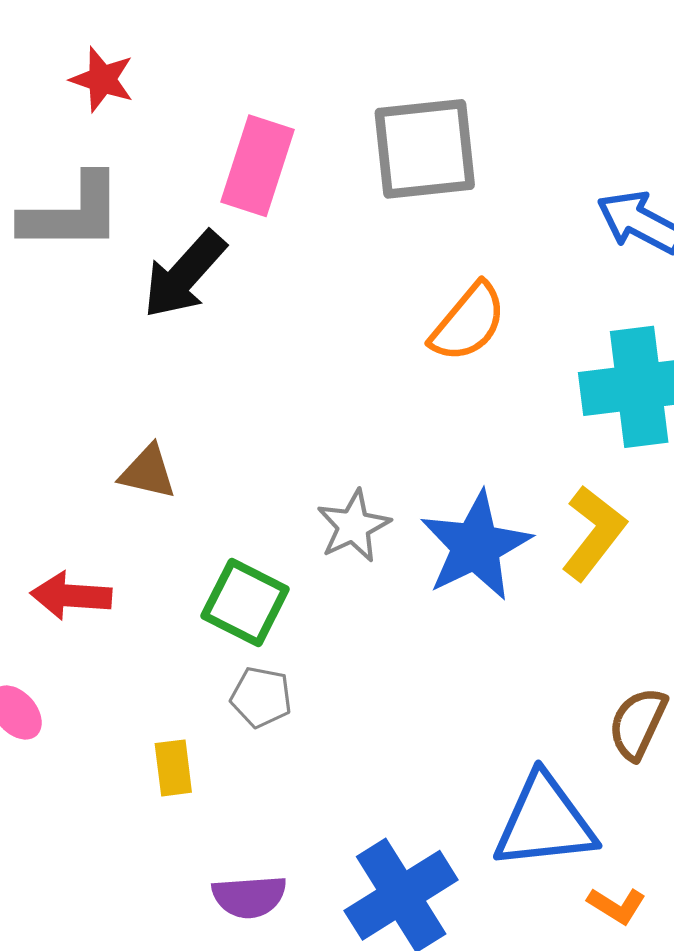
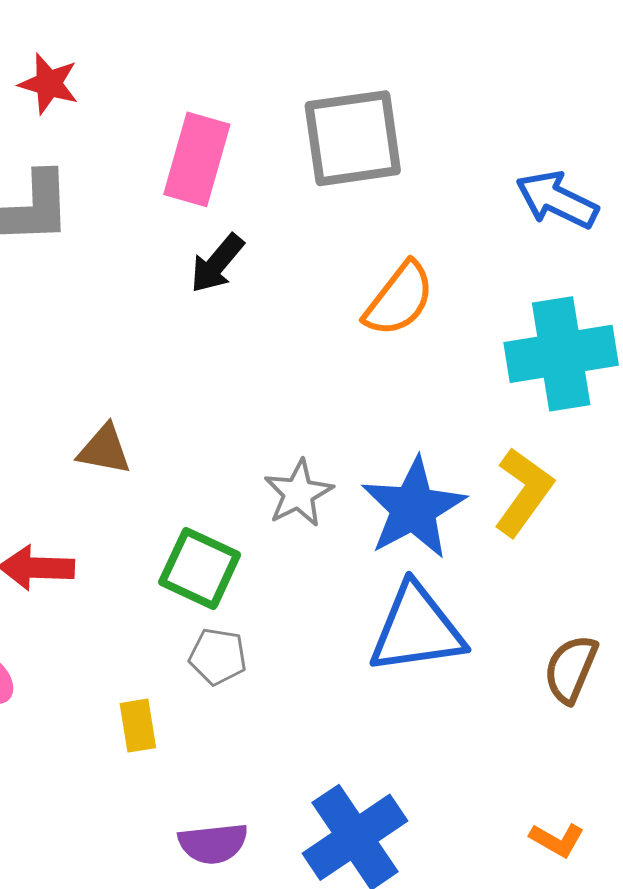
black arrow: (184, 274) -> (217, 263), moved, size x0.7
blue triangle: (545, 822) -> (417, 629), moved

